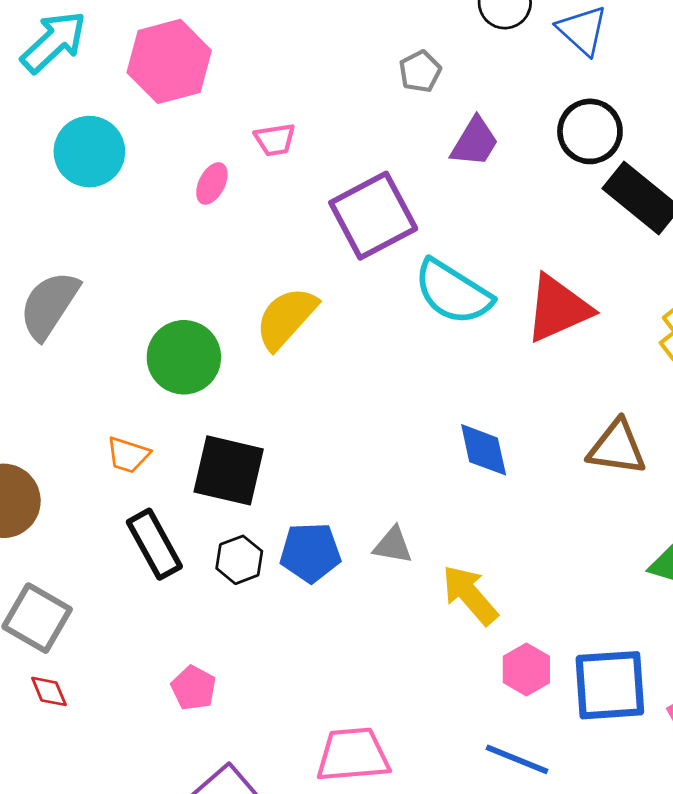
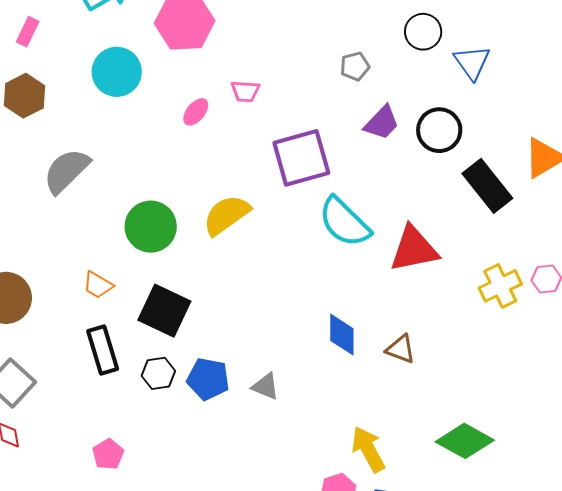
black circle: (590, 131) -> (439, 130), moved
brown triangle: (617, 448) -> (401, 349), moved, size x0.7
yellow arrow: (470, 595) -> (368, 449), moved

